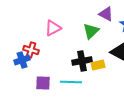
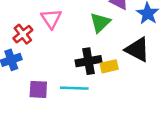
pink triangle: (53, 28) -> (51, 19), turned -36
red cross: (31, 50) -> (23, 34), moved, turned 35

